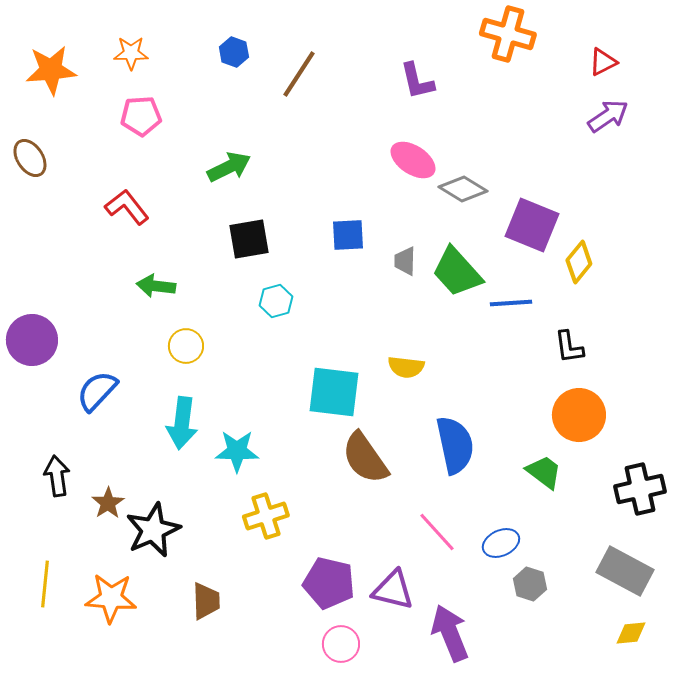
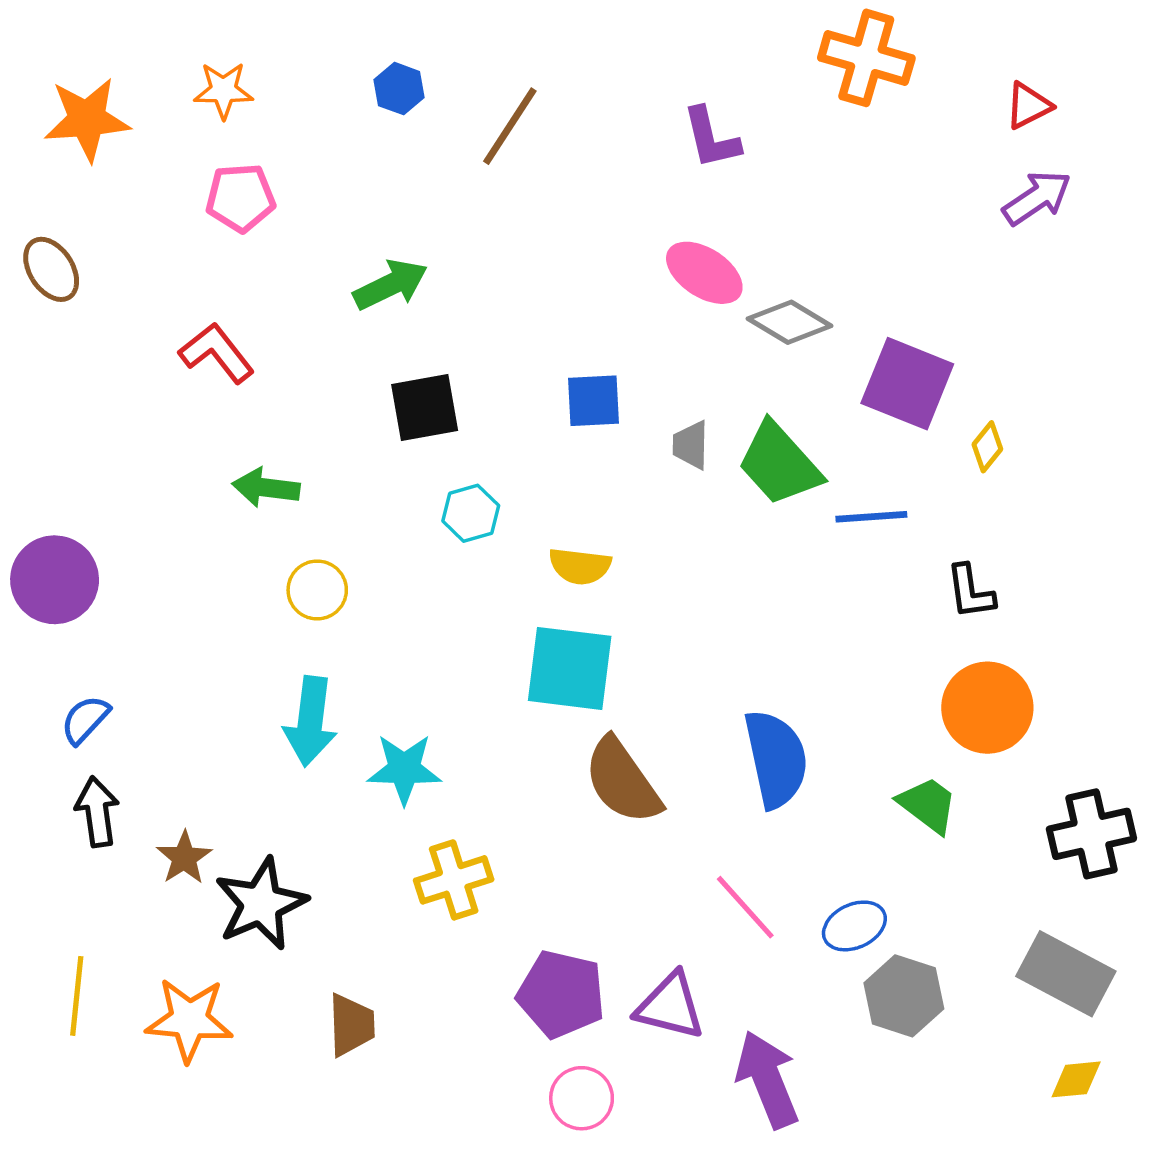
yellow diamond: (579, 262) -> (987, 447), size x0.7
yellow semicircle: (406, 367) -> (580, 566), moved
blue semicircle: (97, 391) -> (85, 720), moved, size x0.7
gray hexagon: (530, 584) -> (904, 996), size x1.4

